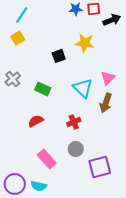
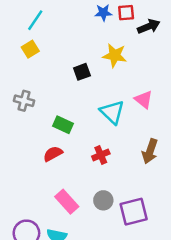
pink triangle: (108, 78) -> (144, 100), turned -35
gray cross: (13, 79) -> (24, 101), turned -35
green rectangle: (43, 89) -> (63, 125), moved
brown arrow: (106, 103) -> (150, 151), moved
gray circle: (76, 149) -> (103, 200), moved

